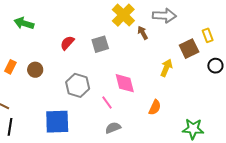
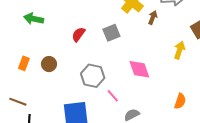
brown arrow: (143, 33) -> (153, 18), turned 56
pink line: (107, 103) -> (113, 96), moved
orange semicircle: (155, 107) -> (180, 101), moved

